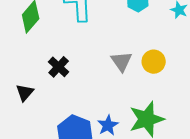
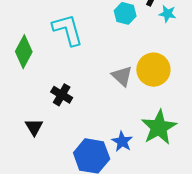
yellow circle: (154, 62) -> (153, 70), size x1.4

